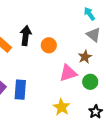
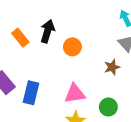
pink triangle: (68, 73) -> (75, 94), moved
green circle: (90, 82) -> (108, 107), moved

